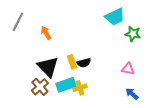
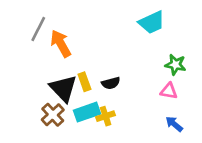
gray line: (18, 22) -> (38, 29), moved
orange arrow: (46, 33) -> (61, 44), size x1.5
green star: (133, 34) -> (175, 65), moved
yellow rectangle: (72, 62) -> (84, 82), moved

